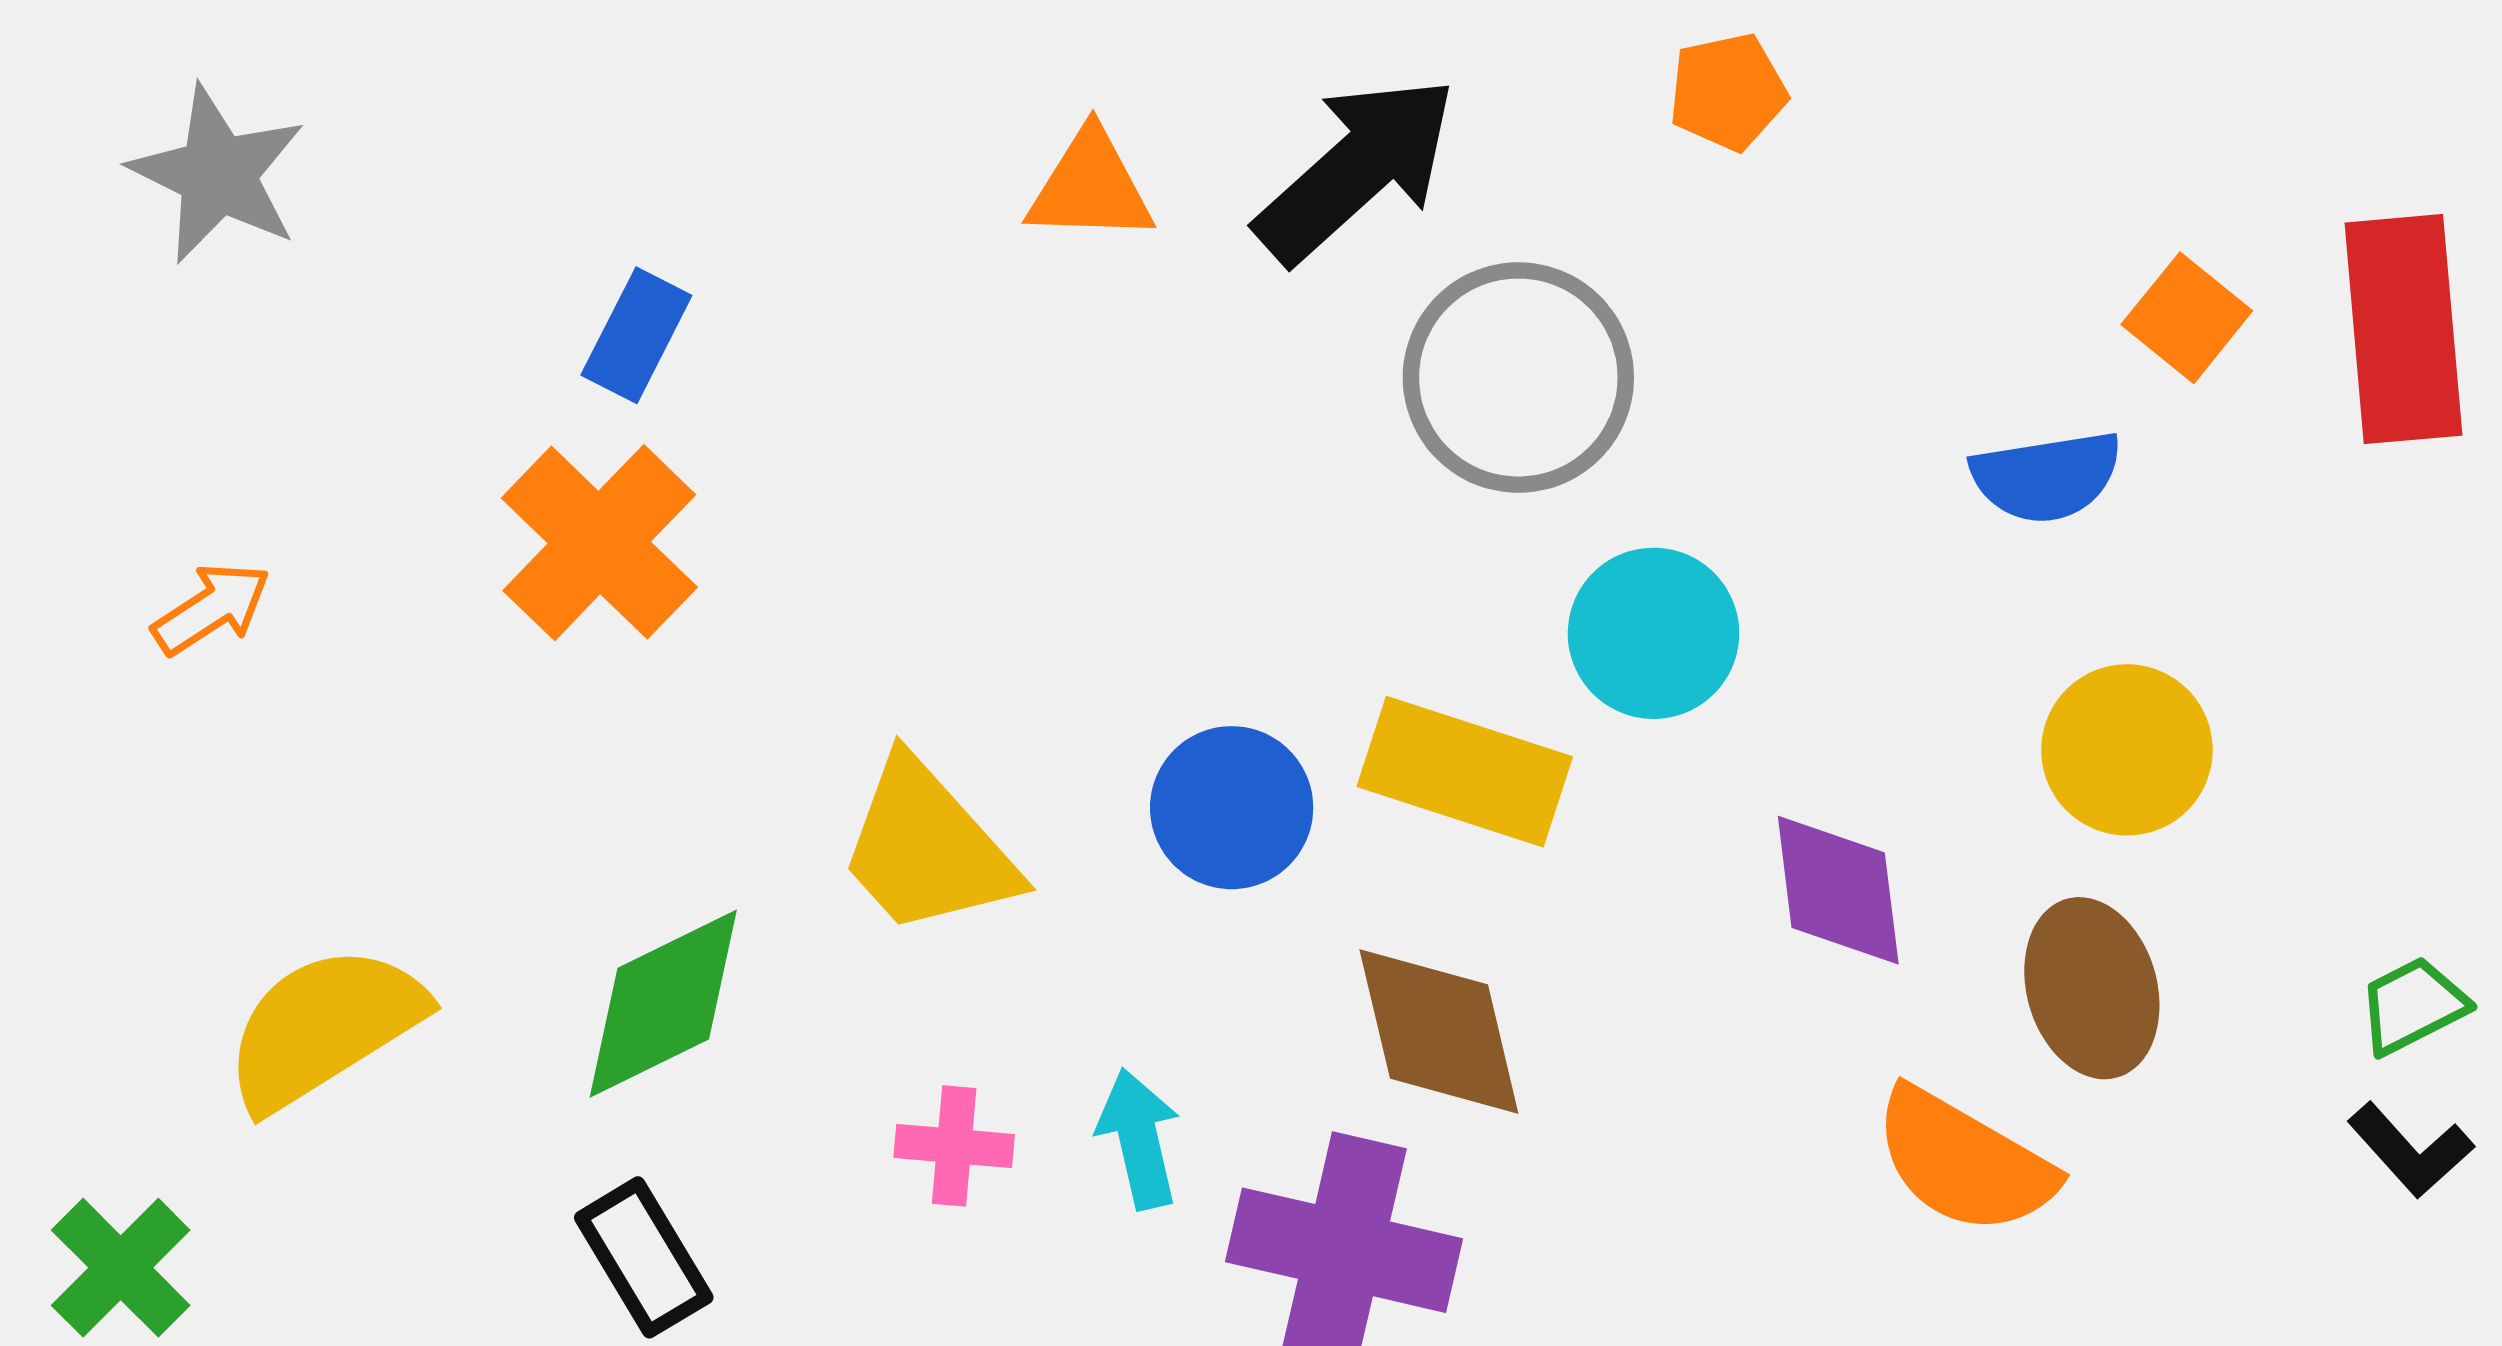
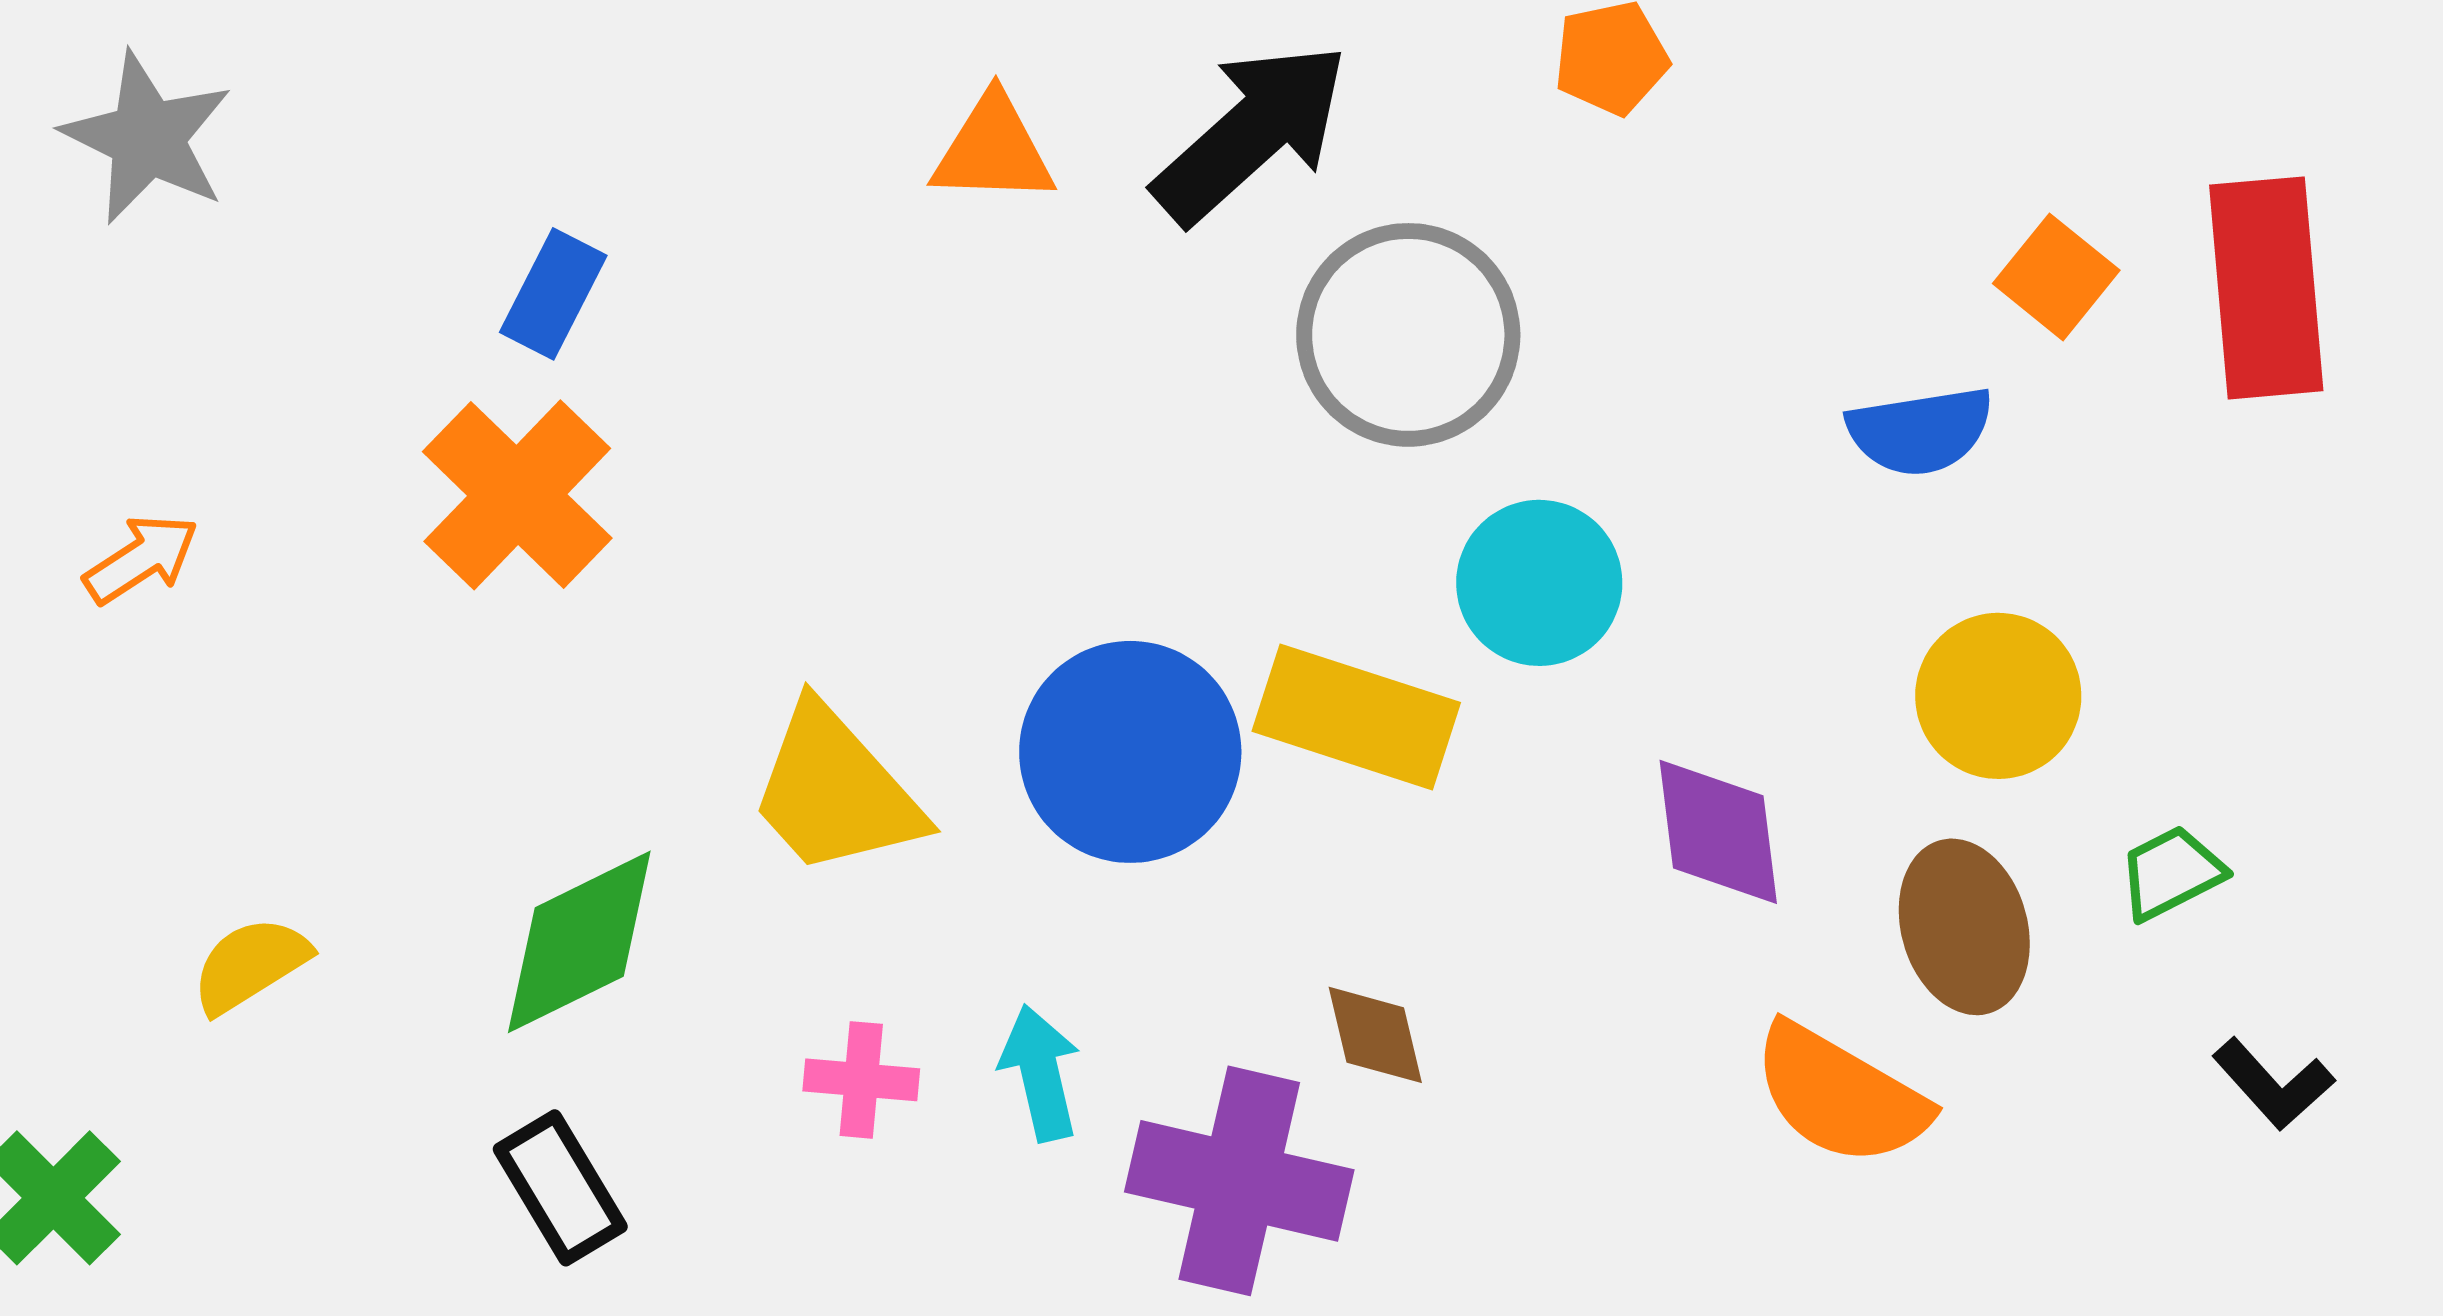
blue circle: (1232, 808) -> (1130, 752), size x1.4
green trapezoid: (2413, 1006) -> (2171, 873), moved
yellow semicircle: (324, 1027) -> (250, 965), size x0.6
brown diamond: (1439, 1031) -> (1375, 1035), moved, size x0.6

